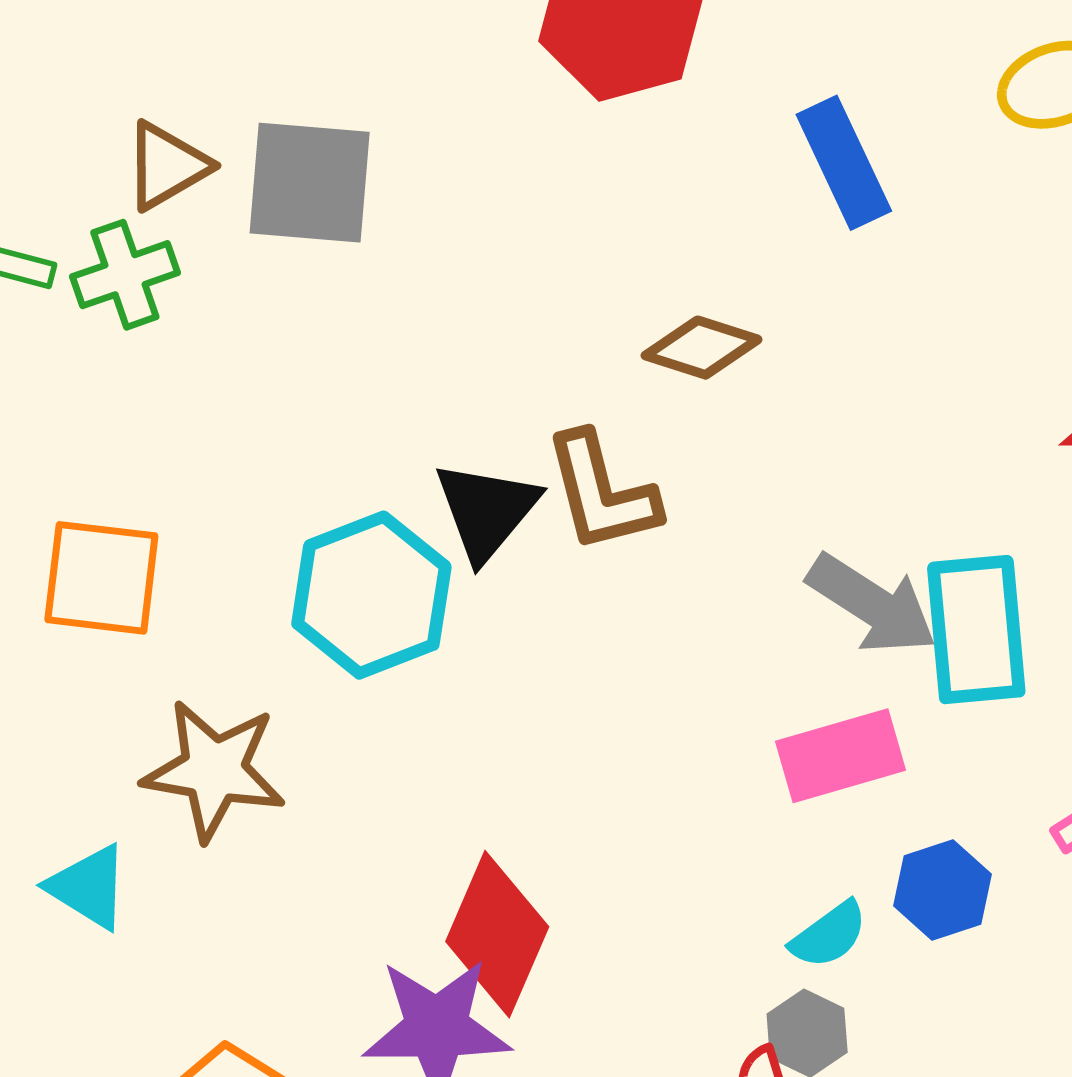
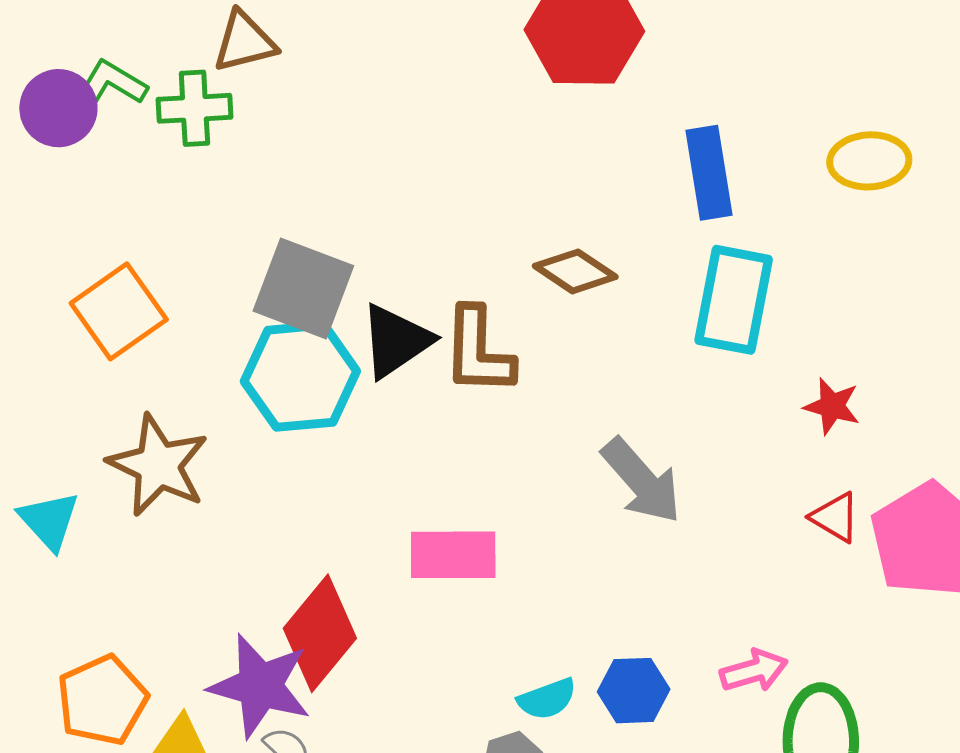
gray square: (310, 183) -> (303, 288), moved
orange square: (101, 578) -> (119, 311), turned 32
cyan rectangle: (976, 630) -> (734, 300), moved
pink rectangle: (840, 756) -> (453, 555), moved

